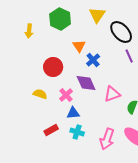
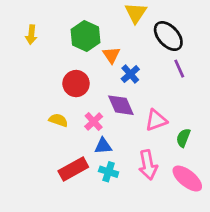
green hexagon: (60, 19) -> (86, 36), moved
yellow arrow: (29, 31) -> (31, 35), moved
red rectangle: (51, 130) -> (73, 169), size x1.5
pink arrow: (107, 139) -> (148, 165), moved, turned -30

